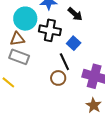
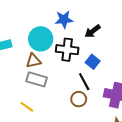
black arrow: (75, 14) -> (93, 31), turned 105

